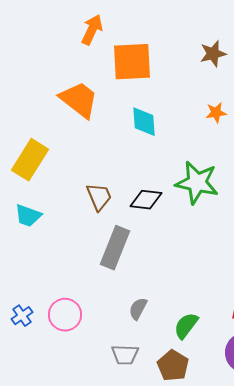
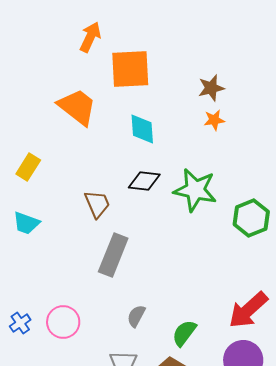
brown star: (213, 54) -> (211, 88), moved
yellow rectangle: (30, 160) -> (28, 167), size x0.7
black diamond: (146, 200) -> (144, 181), moved

